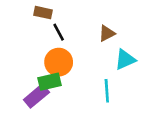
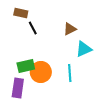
orange circle: (59, 62) -> (41, 72), moved
purple rectangle: (36, 96) -> (18, 88), moved, turned -42

